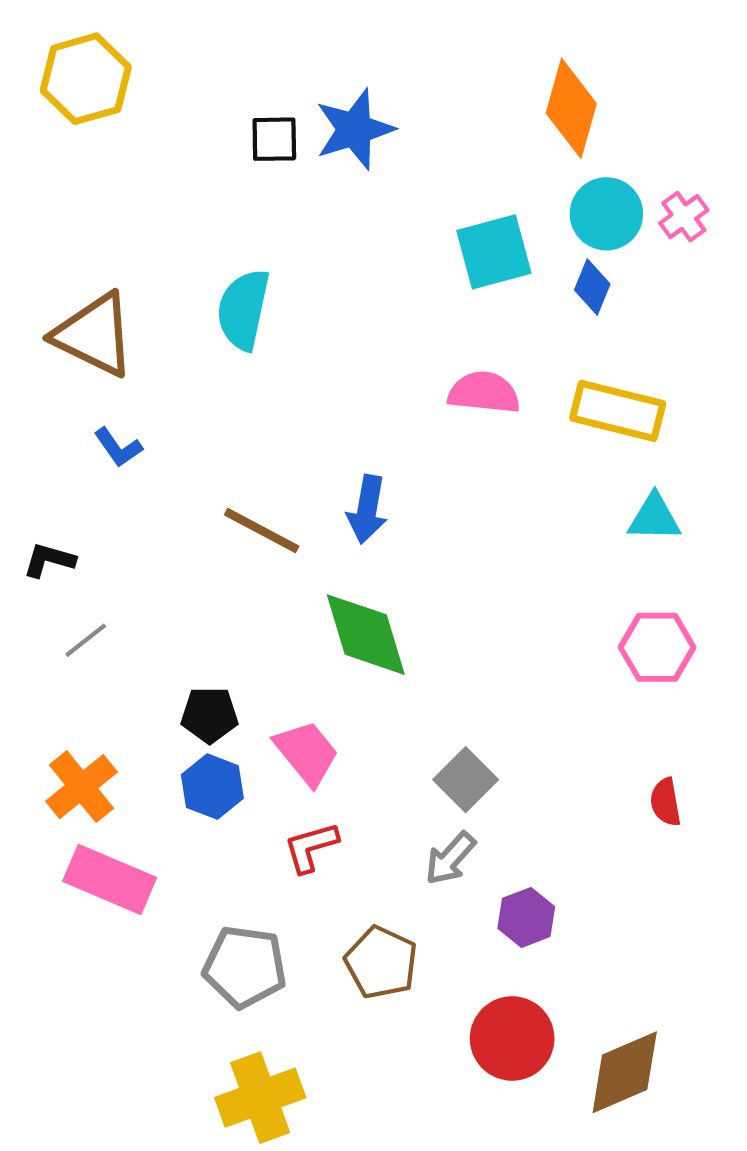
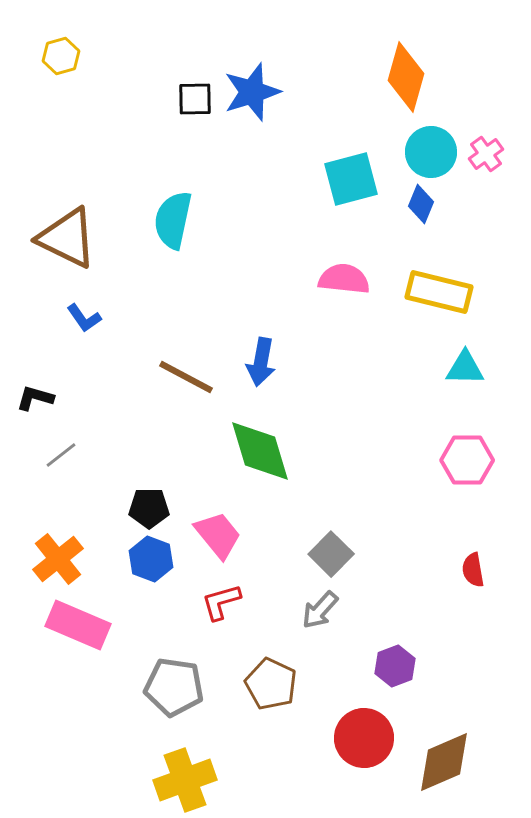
yellow hexagon: (86, 79) -> (61, 56), size x0.6
purple hexagon: (526, 917) -> (395, 666), moved

